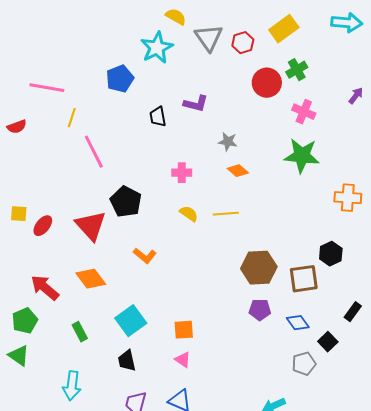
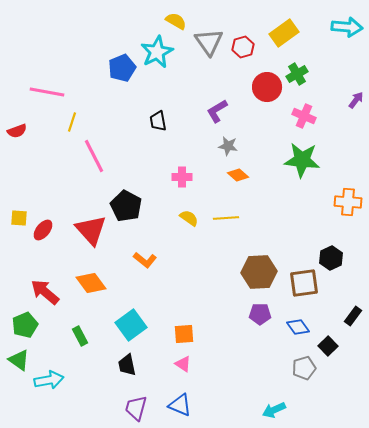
blue pentagon: (120, 79) -> (122, 68), moved
purple L-shape: (196, 104) -> (217, 111), moved, turned 135
cyan arrow: (72, 386) -> (49, 380), moved, turned -108

